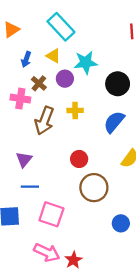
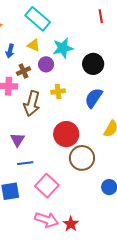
brown cross: (39, 83) -> (23, 71), turned 32
red circle: (79, 159) -> (66, 134), size x1.6
pink square: (51, 214) -> (47, 186), turned 30

